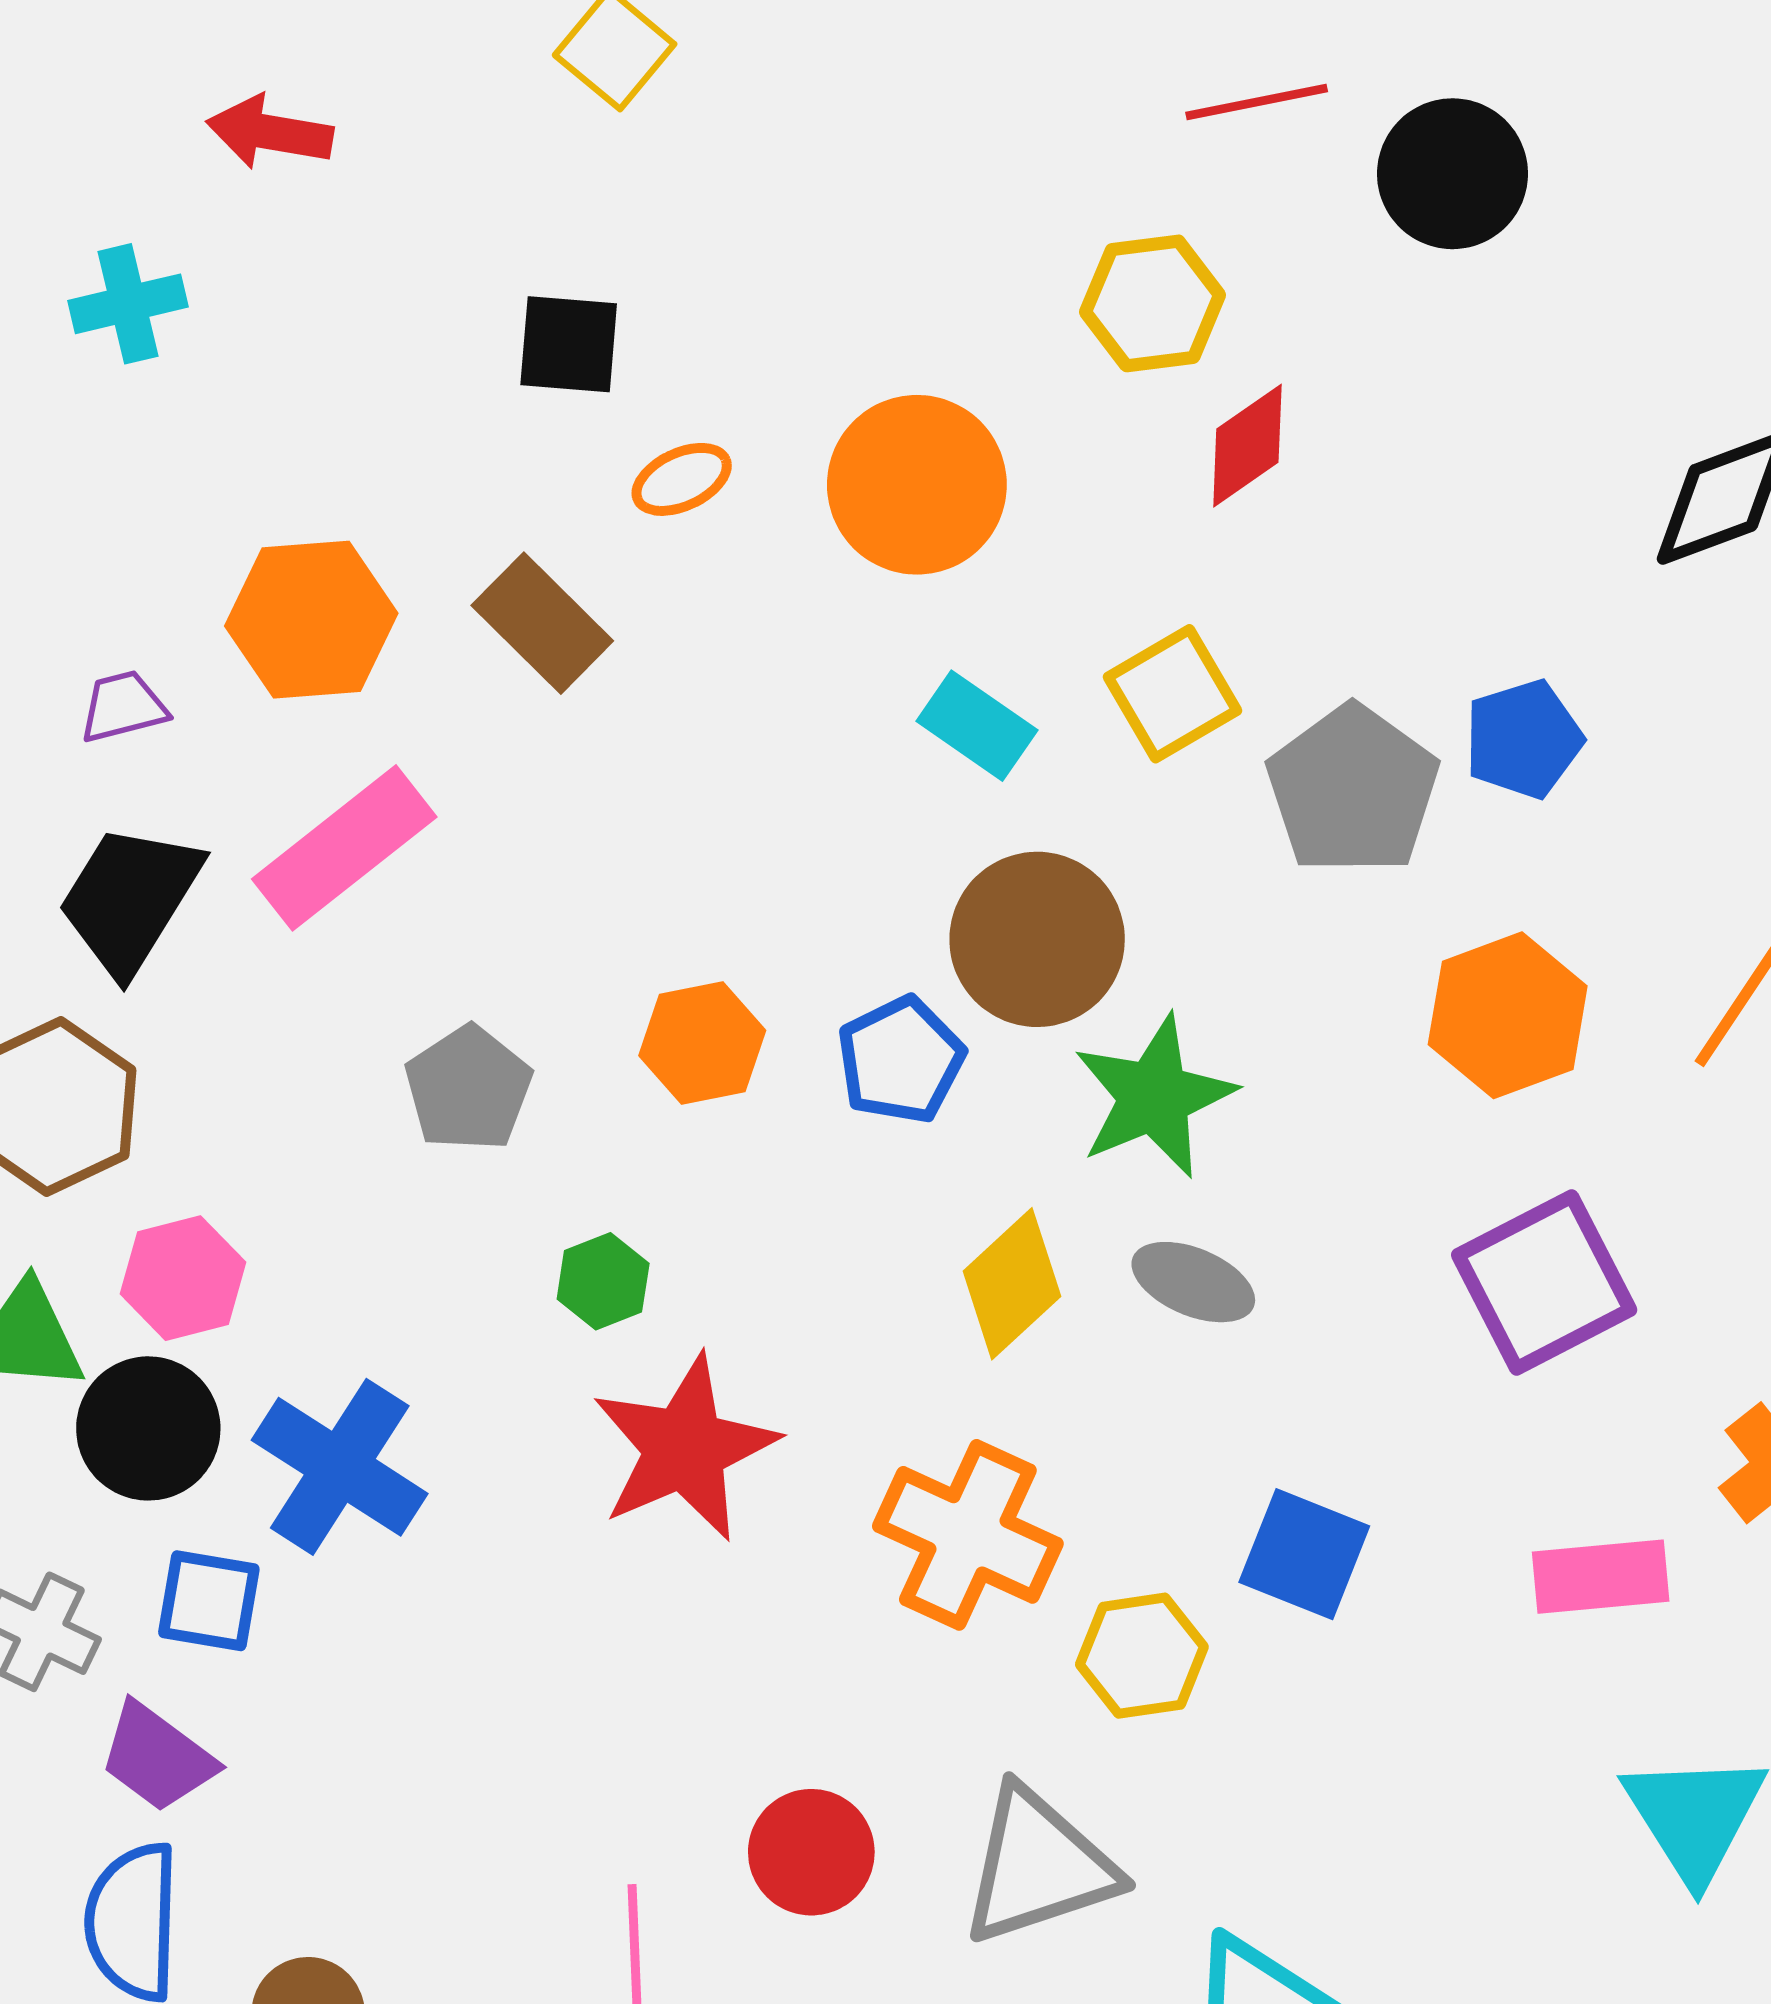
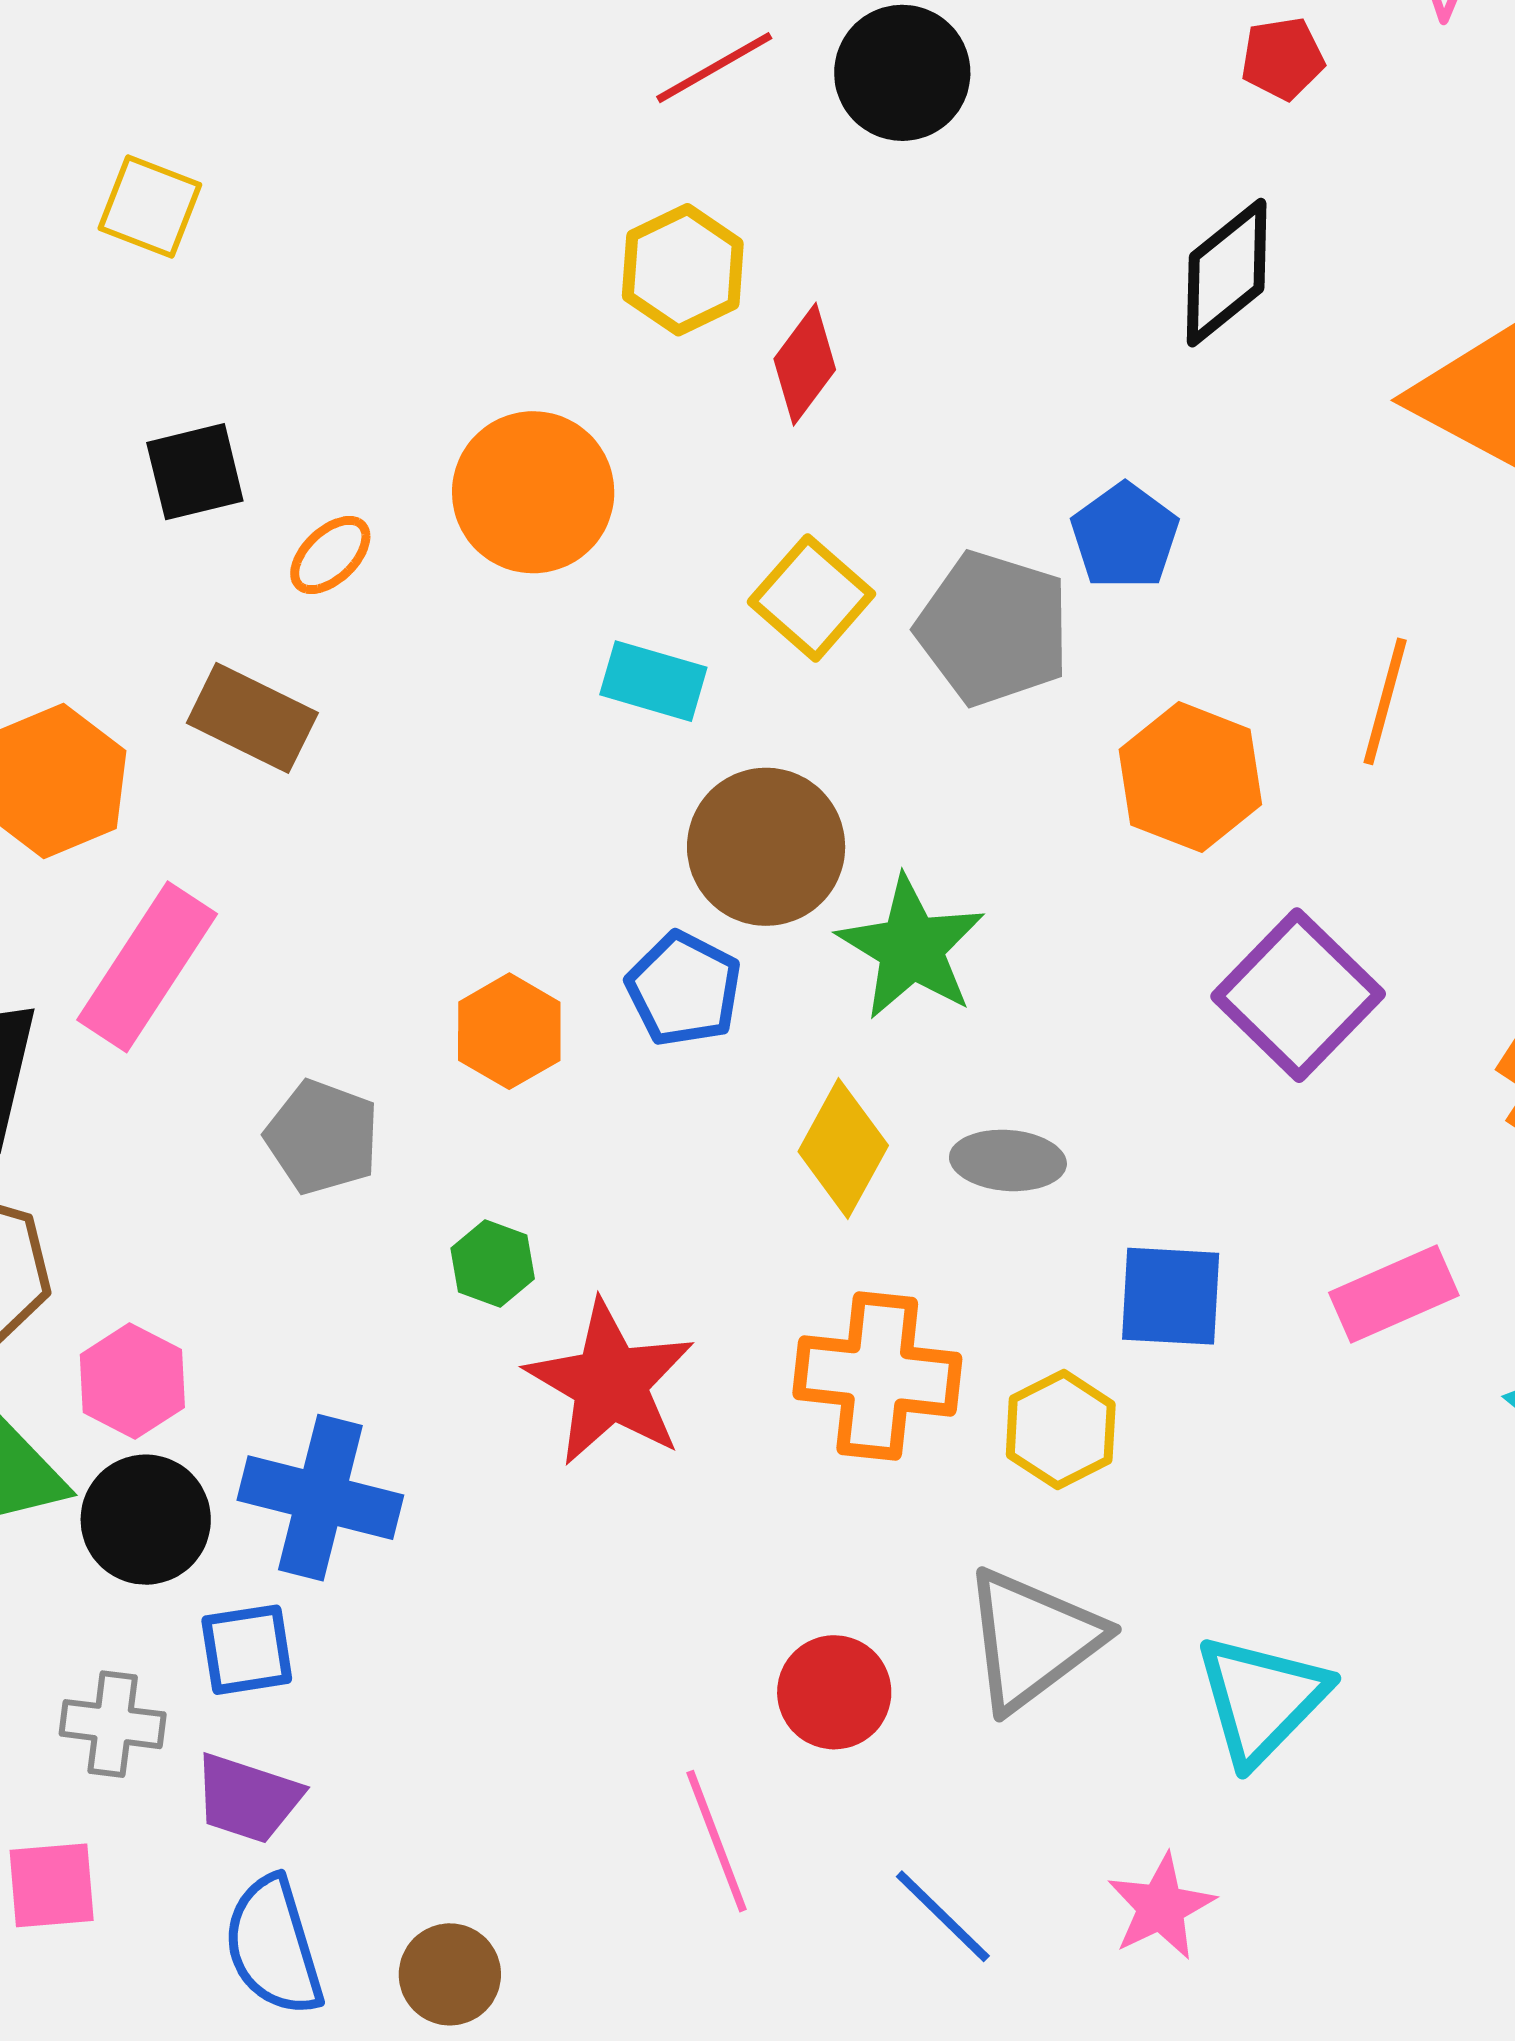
gray ellipse: (1193, 1282) -> (1008, 1160), moved
pink rectangle: (1601, 1577) -> (1394, 1294), moved

